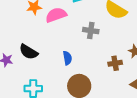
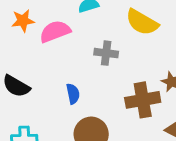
brown cross: (115, 63) -> (143, 100), size x1.6

